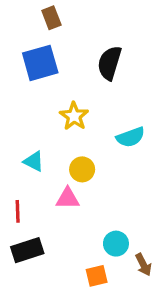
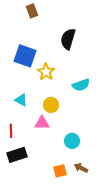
blue square: (40, 63) -> (25, 56), moved, turned 35
cyan circle: (116, 244) -> (72, 141), moved
brown arrow: (143, 265) -> (81, 168), moved, turned 144

